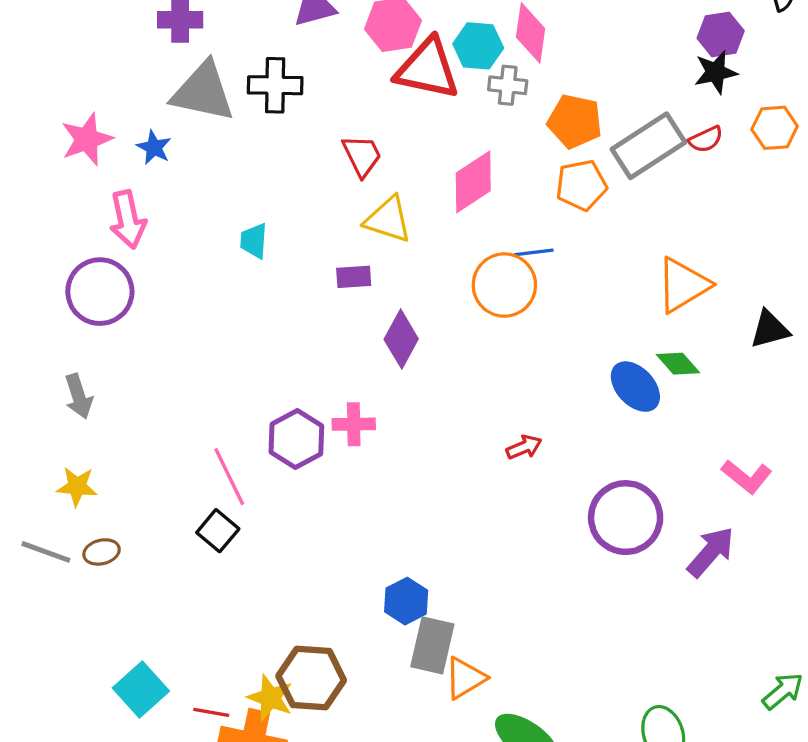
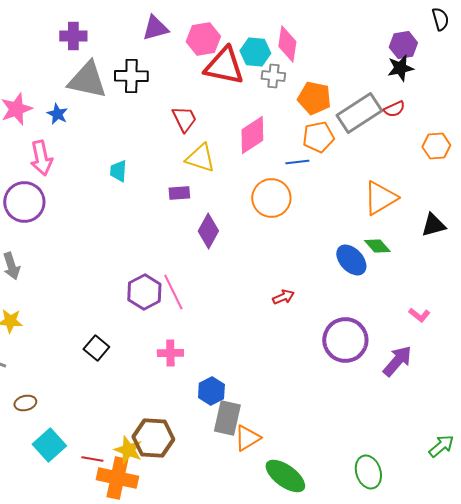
orange hexagon: (775, 128) -> (436, 146), moved
blue line: (534, 252) -> (297, 162), moved
pink cross: (354, 424) -> (170, 353), moved
pink line: (229, 477) -> (173, 292), moved
pink L-shape: (747, 477) -> (419, 315), size x0.7
brown ellipse: (102, 552) -> (25, 403), moved

